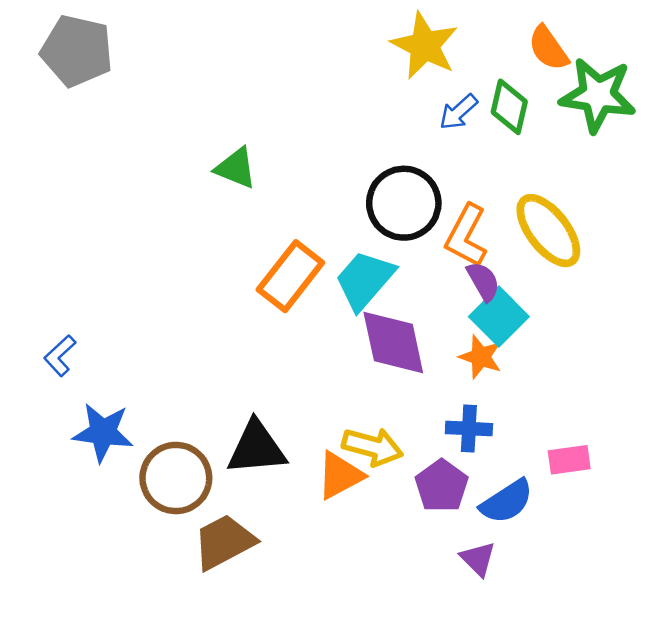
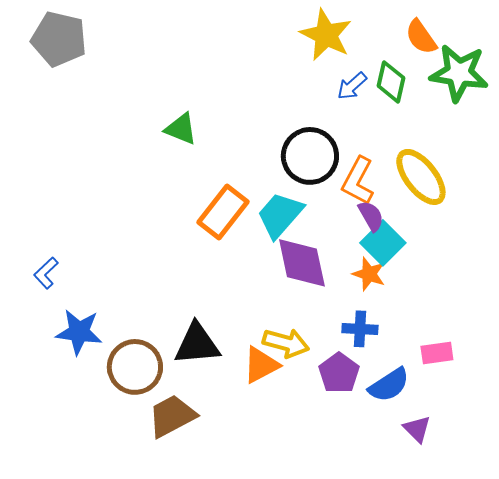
purple triangle: (478, 559) -> (417, 429), moved

